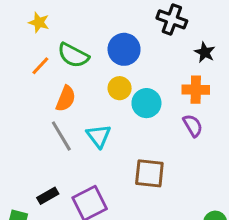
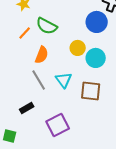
blue circle: (124, 49) -> (97, 22), moved
brown square: (149, 173) -> (91, 91), moved
black rectangle: (48, 196) -> (27, 108), moved

